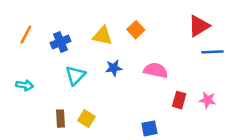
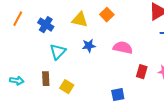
blue cross: (61, 42) -> (46, 25), turned -35
cyan arrow: (25, 85) -> (17, 81), moved
brown rectangle: (61, 119) -> (46, 79), moved

